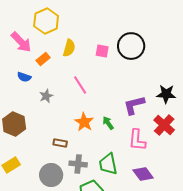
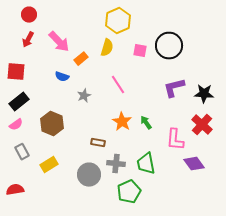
yellow hexagon: (46, 21) -> (118, 21), moved
purple L-shape: (134, 105) -> (174, 88), moved
purple diamond: (143, 174) -> (194, 164), moved

